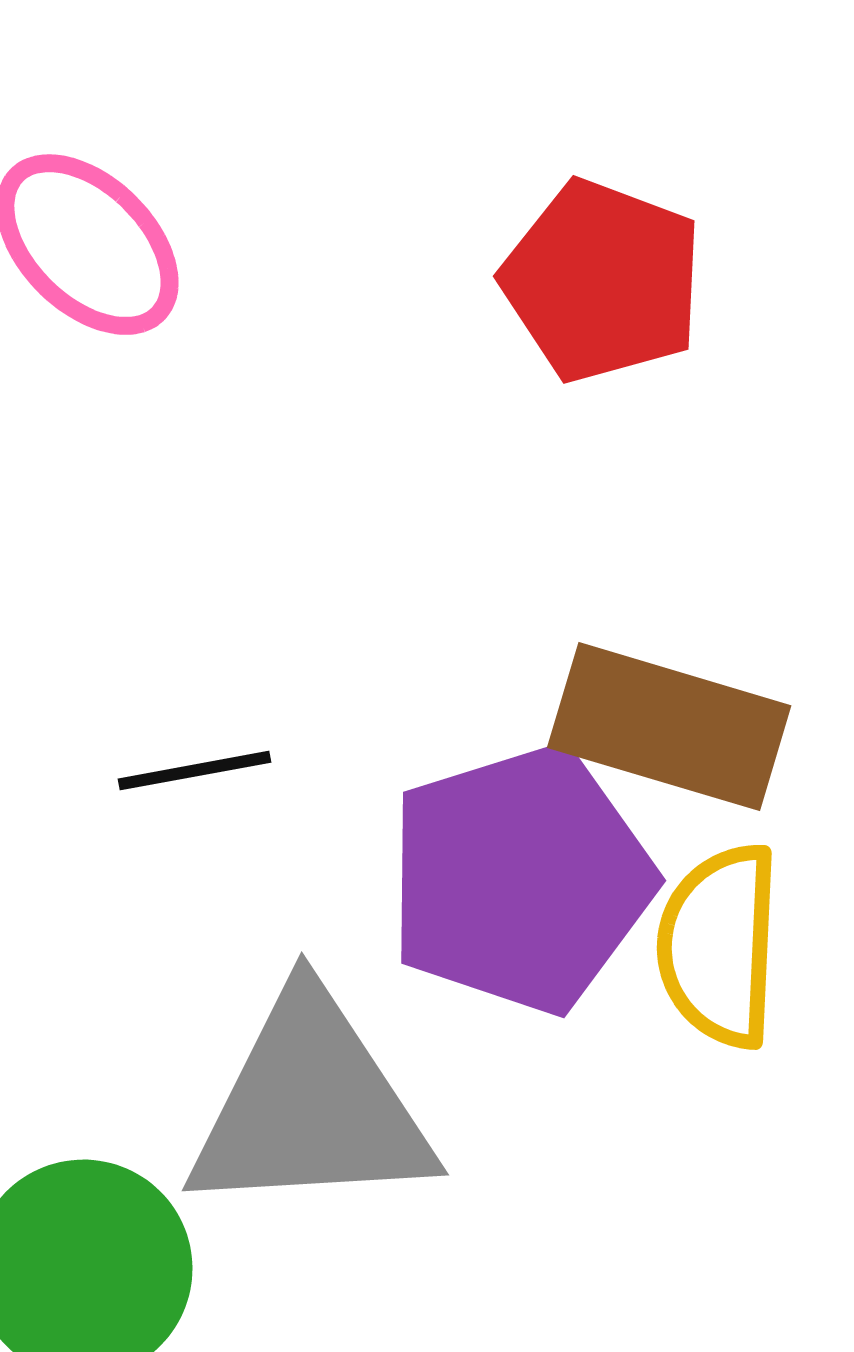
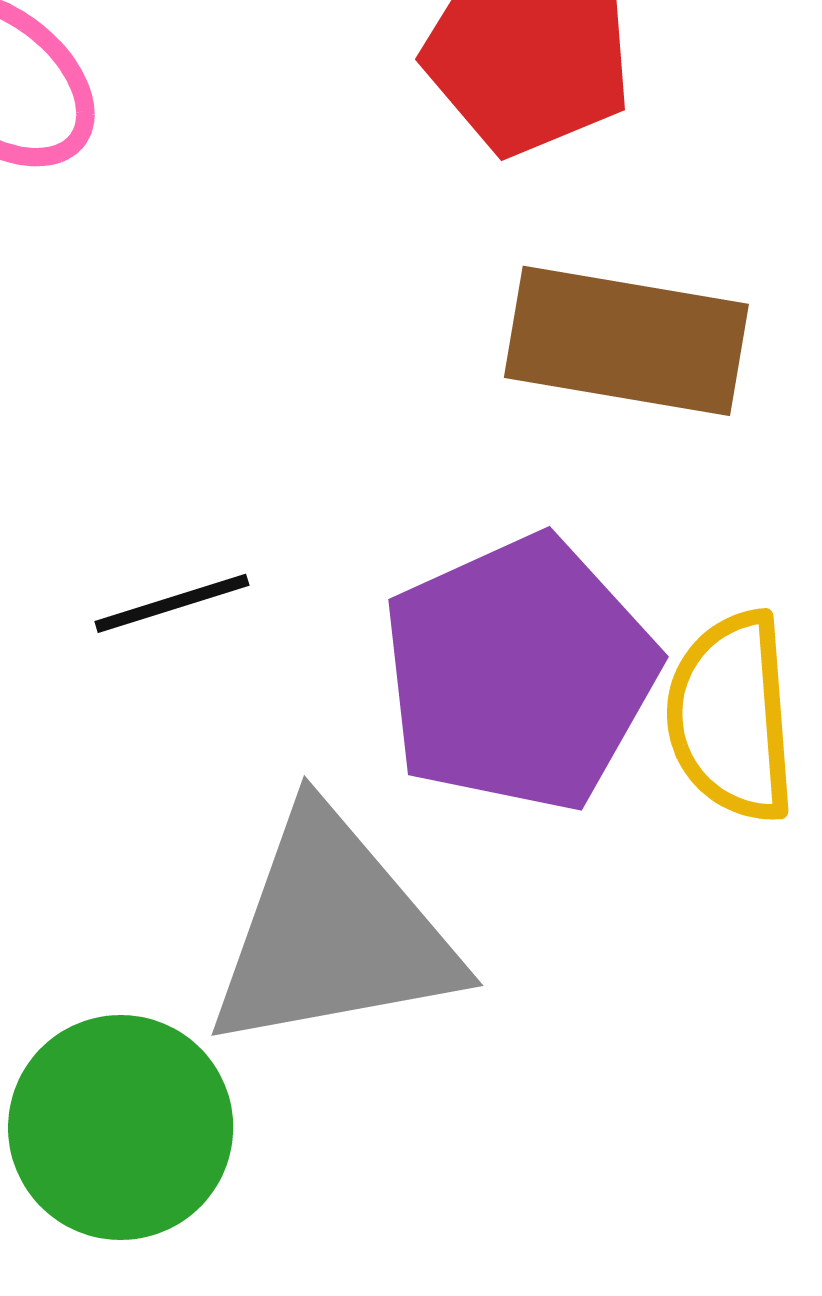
brown rectangle: (669, 727) -> (626, 341), moved

